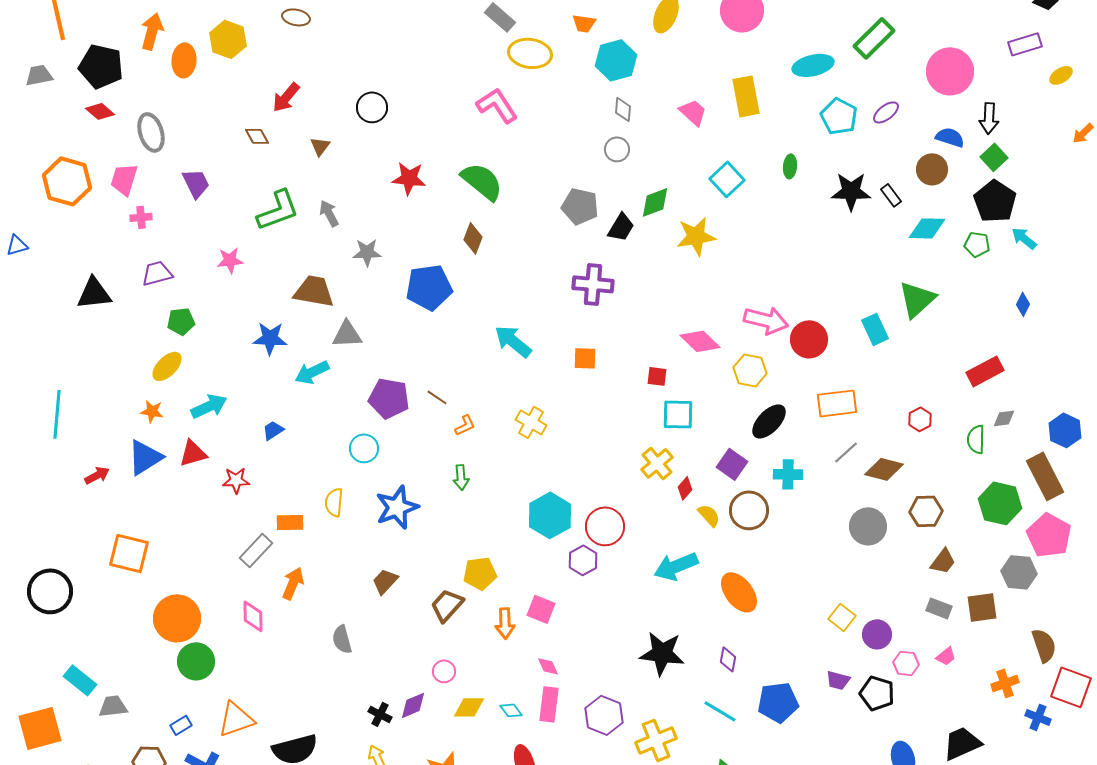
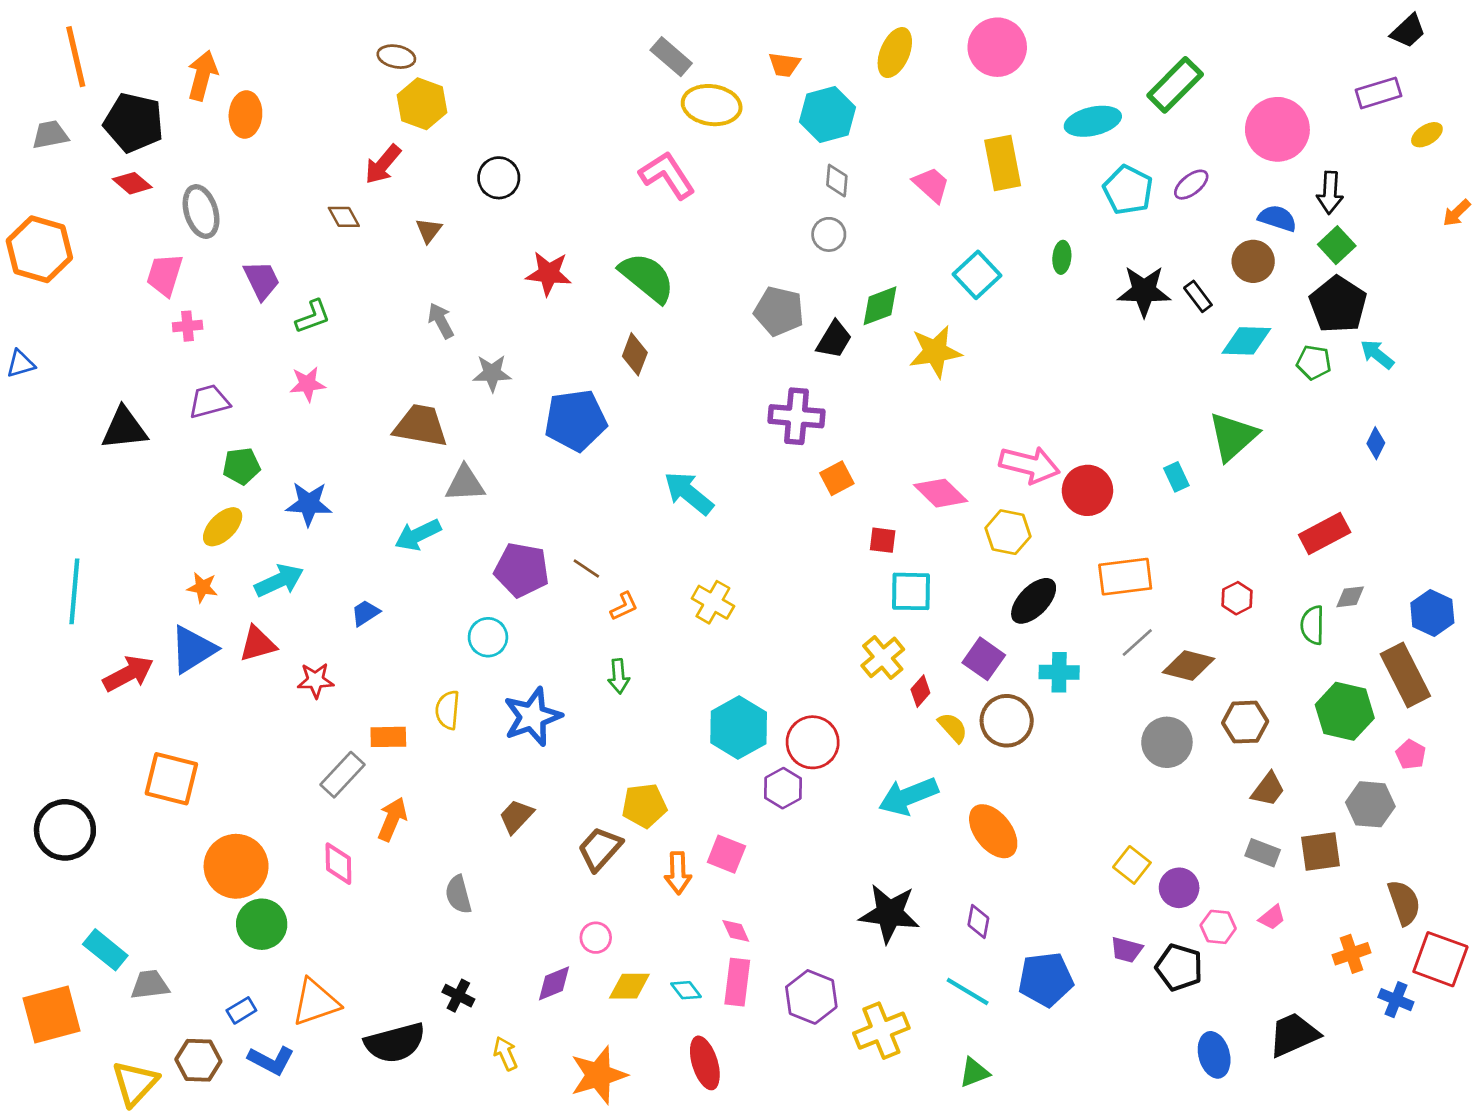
yellow hexagon: (228, 39) -> (422, 104), moved
orange hexagon: (67, 181) -> (39, 249), moved
green L-shape: (278, 210) -> (313, 317), moved, size x0.6
cyan rectangle: (875, 329) -> (1176, 477), size x0.7
blue star: (270, 338) -> (309, 504), moved
orange square: (585, 358) -> (837, 478), moved, turned -30
red arrow: (97, 475) -> (128, 674), size x1.5
pink pentagon: (1049, 535) -> (1411, 754), size x0.5
black cross: (380, 714) -> (458, 996), moved

